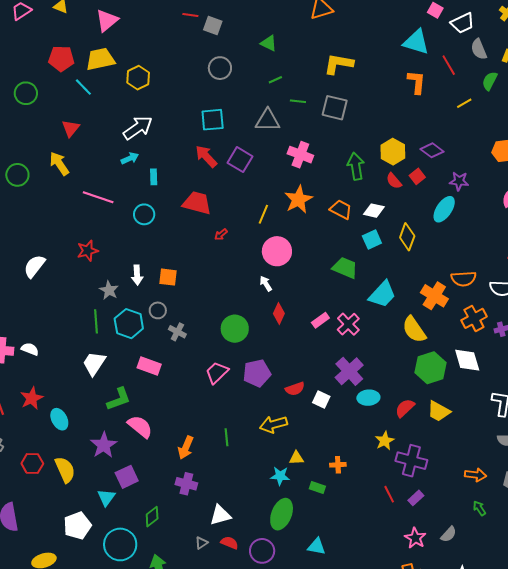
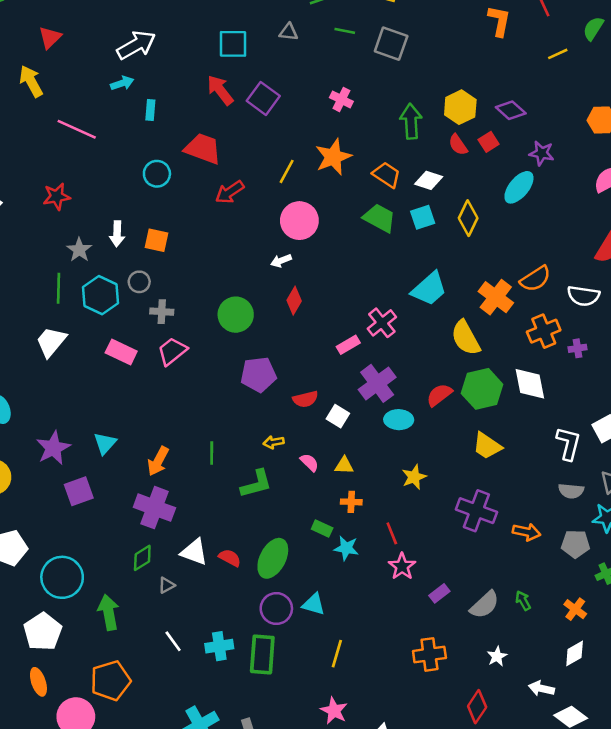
gray triangle: (268, 120) -> (288, 32), moved, size x0.6
pink cross: (300, 155) -> (341, 99), size x0.7
cyan circle: (144, 214) -> (157, 174), moved
red arrow: (221, 234) -> (230, 192), size x1.6
green trapezoid: (345, 268) -> (379, 218), moved
orange semicircle: (464, 279) -> (535, 279), turned -35
white arrow: (266, 284) -> (281, 261), turned -84
pink rectangle: (320, 320) -> (348, 345), moved
gray cross: (177, 332) -> (162, 312), turned -30
pink trapezoid: (217, 373) -> (172, 351), moved
green L-shape: (119, 399) -> (256, 484), moved
red semicircle: (405, 408) -> (439, 395), moved
yellow arrow: (273, 424) -> (274, 442), size x0.6
pink semicircle: (140, 427) -> (309, 462), moved, size x0.6
yellow triangle: (296, 458) -> (344, 466), moved
purple cross: (411, 461) -> (476, 511), moved
cyan star: (280, 476) -> (346, 548), moved
purple cross: (186, 484) -> (154, 508), size x1.4
red line: (389, 494) -> (392, 533), moved
cyan triangle: (106, 497) -> (105, 443), moved
purple rectangle: (416, 498) -> (439, 593), moved
green arrow: (479, 508) -> (523, 601), moved
white triangle: (220, 515) -> (194, 552), turned 30
green diamond: (152, 517) -> (142, 558), moved
gray semicircle: (449, 534) -> (485, 605), size x1.4
pink star: (415, 538) -> (402, 566), moved
red semicircle: (230, 543) -> (230, 558), moved
purple circle: (262, 551) -> (276, 608), moved

